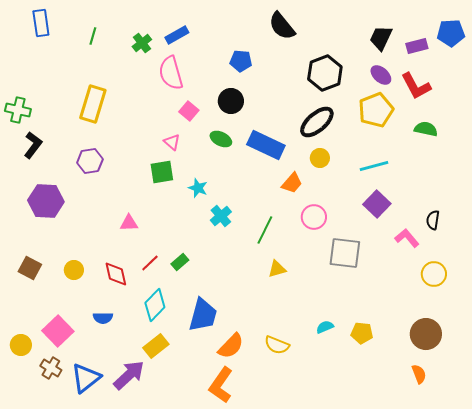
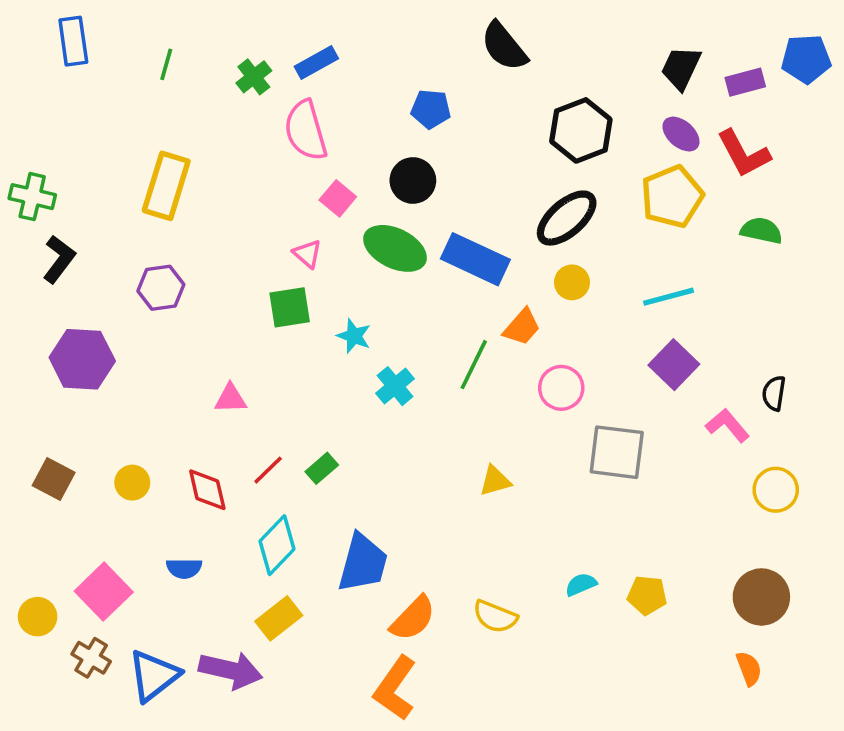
green ellipse: (221, 139) -> (395, 248), size x1.6
green line: (265, 230) -> (474, 365), moved
purple arrow: (129, 375) -> (231, 670), turned 56

